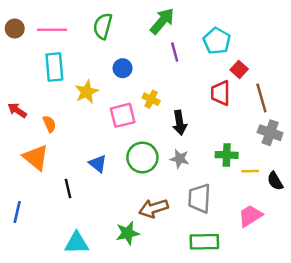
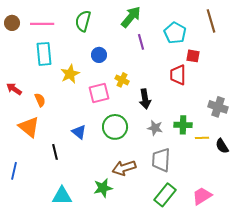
red square: (239, 69) -> (193, 56), turned -32
brown line: (261, 98) -> (211, 21), moved
gray star: (180, 159) -> (155, 128), moved
pink trapezoid: (250, 216) -> (202, 196), moved
green rectangle: (204, 242) -> (165, 195), turned -50

